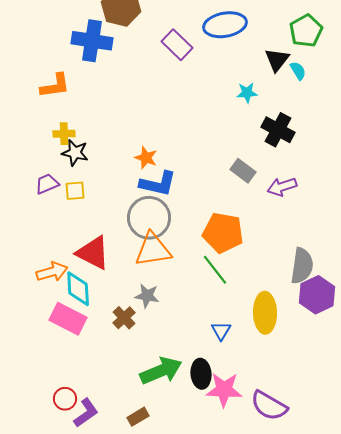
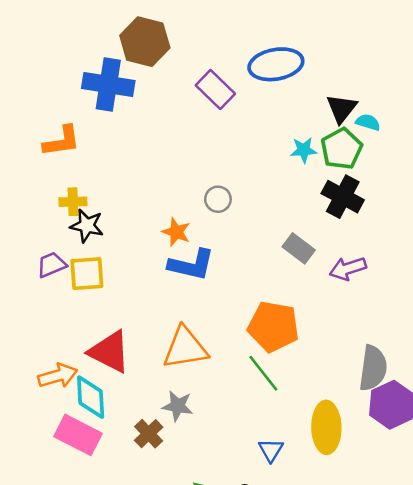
green pentagon: (306, 31) -> (341, 149), moved
cyan semicircle: (298, 71) -> (368, 122), turned -42
yellow square: (75, 191) -> (87, 274), size x1.4
gray circle: (149, 218) -> (218, 199), moved, size x0.5

